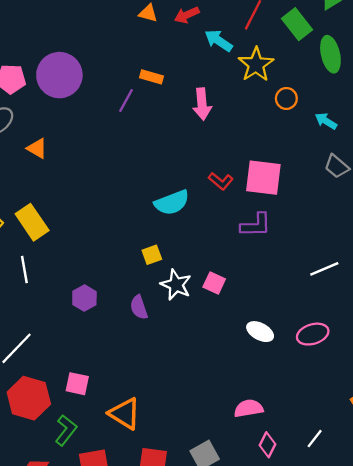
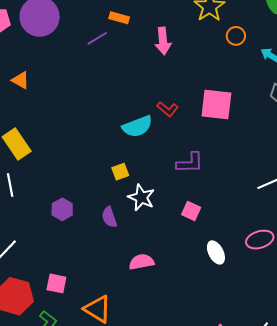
purple line: (126, 100) -> (97, 38), turned 30
red L-shape: (221, 181) -> (168, 109), moved
purple L-shape: (256, 225) -> (190, 163), moved
pink square: (214, 283) -> (191, 211), moved
white ellipse: (260, 332) -> (216, 252), moved, turned 35
pink semicircle: (249, 408) -> (142, 262), moved

